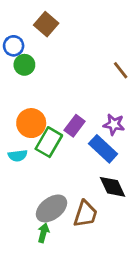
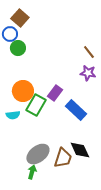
brown square: (46, 24) -> (20, 18), moved
purple star: (114, 124) -> (88, 73), moved
black diamond: (113, 187) -> (80, 150), moved

